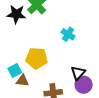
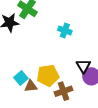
yellow pentagon: (37, 58) -> (48, 75), moved

